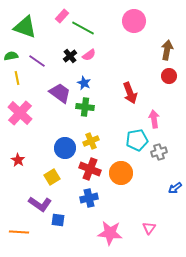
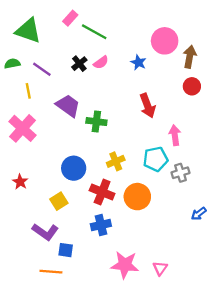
pink circle: (134, 21) -> (165, 41), moved
yellow line: (17, 78) -> (28, 91), moved
blue star: (84, 83) -> (138, 62), moved
yellow cross: (91, 141) -> (116, 161), moved
pink triangle: (149, 228) -> (160, 268), moved
orange line: (19, 232) -> (51, 272), moved

